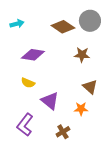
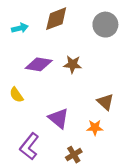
brown diamond: (63, 27) -> (56, 19), moved, turned -55
brown star: (82, 55) -> (73, 64), moved
yellow semicircle: (28, 83) -> (16, 95), moved, turned 32

